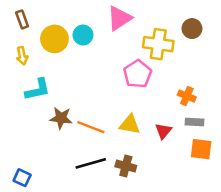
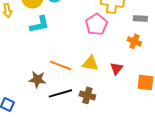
cyan L-shape: (38, 90) -> (39, 24), moved
brown star: (61, 118) -> (37, 79), moved
gray rectangle: (195, 122) -> (140, 18), moved

